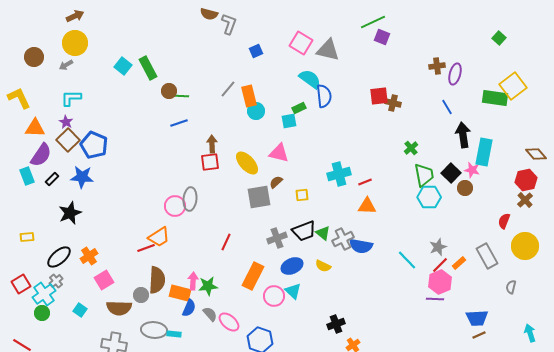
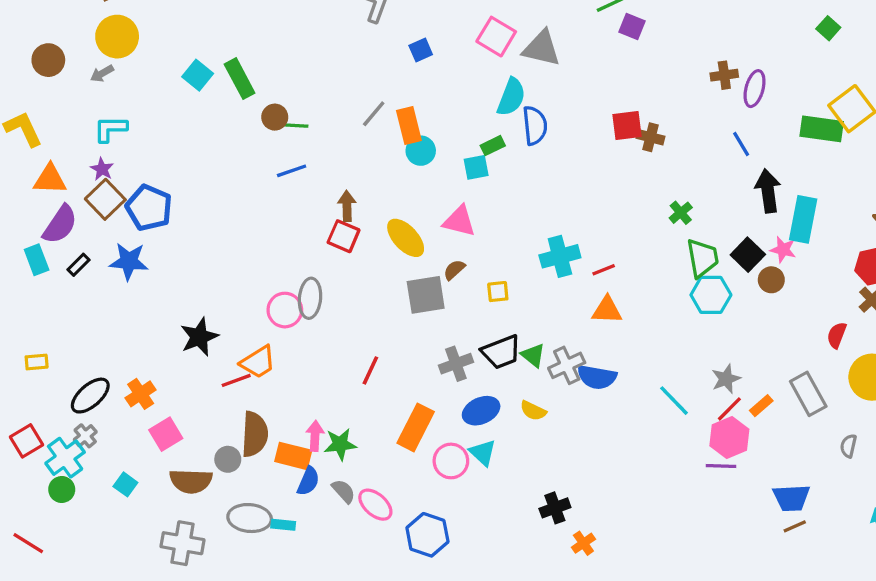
cyan semicircle: (310, 79) -> (511, 97), turned 75
red square: (210, 162) -> (344, 236), turned 30
black star: (70, 213) -> (199, 337), moved

